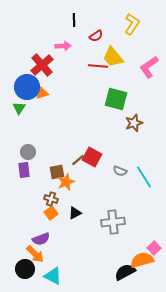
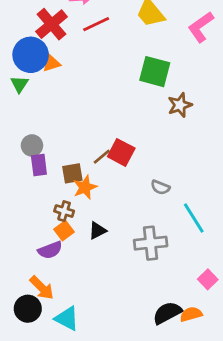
red line: (98, 66) -> (96, 24), moved, turned -30
purple rectangle: (24, 170) -> (39, 165), moved
gray semicircle: (120, 171) -> (160, 187), moved
cyan line: (144, 177) -> (194, 218), moved
purple semicircle: (41, 239) -> (50, 250), moved
orange semicircle: (142, 260) -> (191, 314), moved, size x0.7

